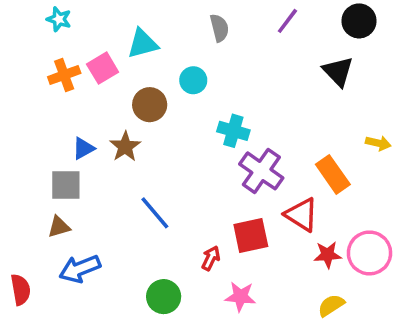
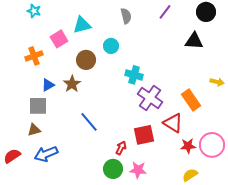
black triangle: (338, 72) -> (194, 41), turned -42
orange cross: (64, 75) -> (34, 56), moved
red semicircle: (21, 290) -> (12, 156), moved, turned -114
green circle: (164, 297) -> (113, 169), moved

